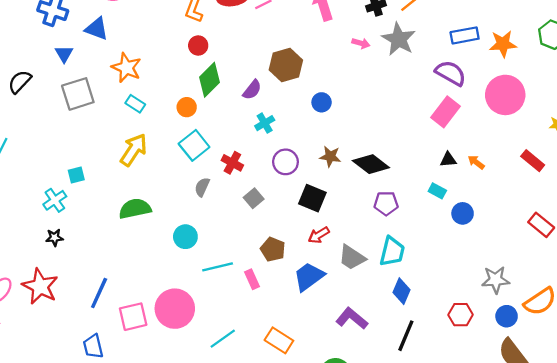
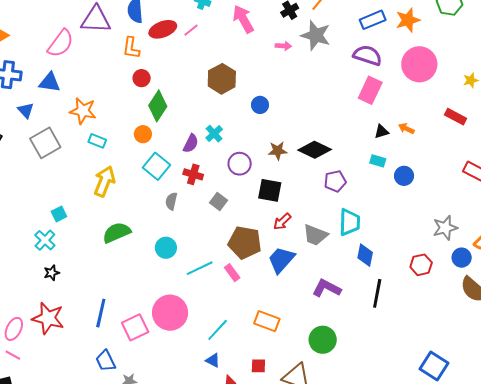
purple semicircle: (252, 90) -> (191, 143), moved
brown pentagon: (273, 249) -> (245, 243), size x1.5

